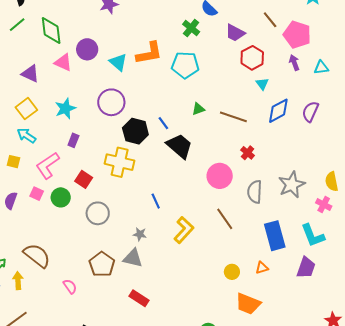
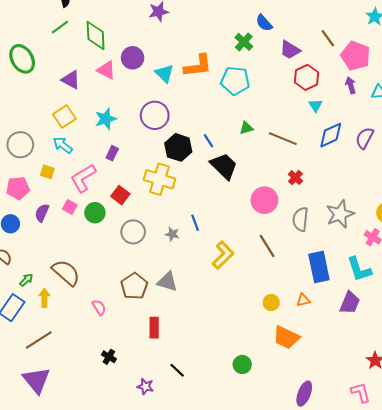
gray star: (140, 234) -> (172, 234), moved
red rectangle: (139, 298) -> (154, 328), moved, turned 54

